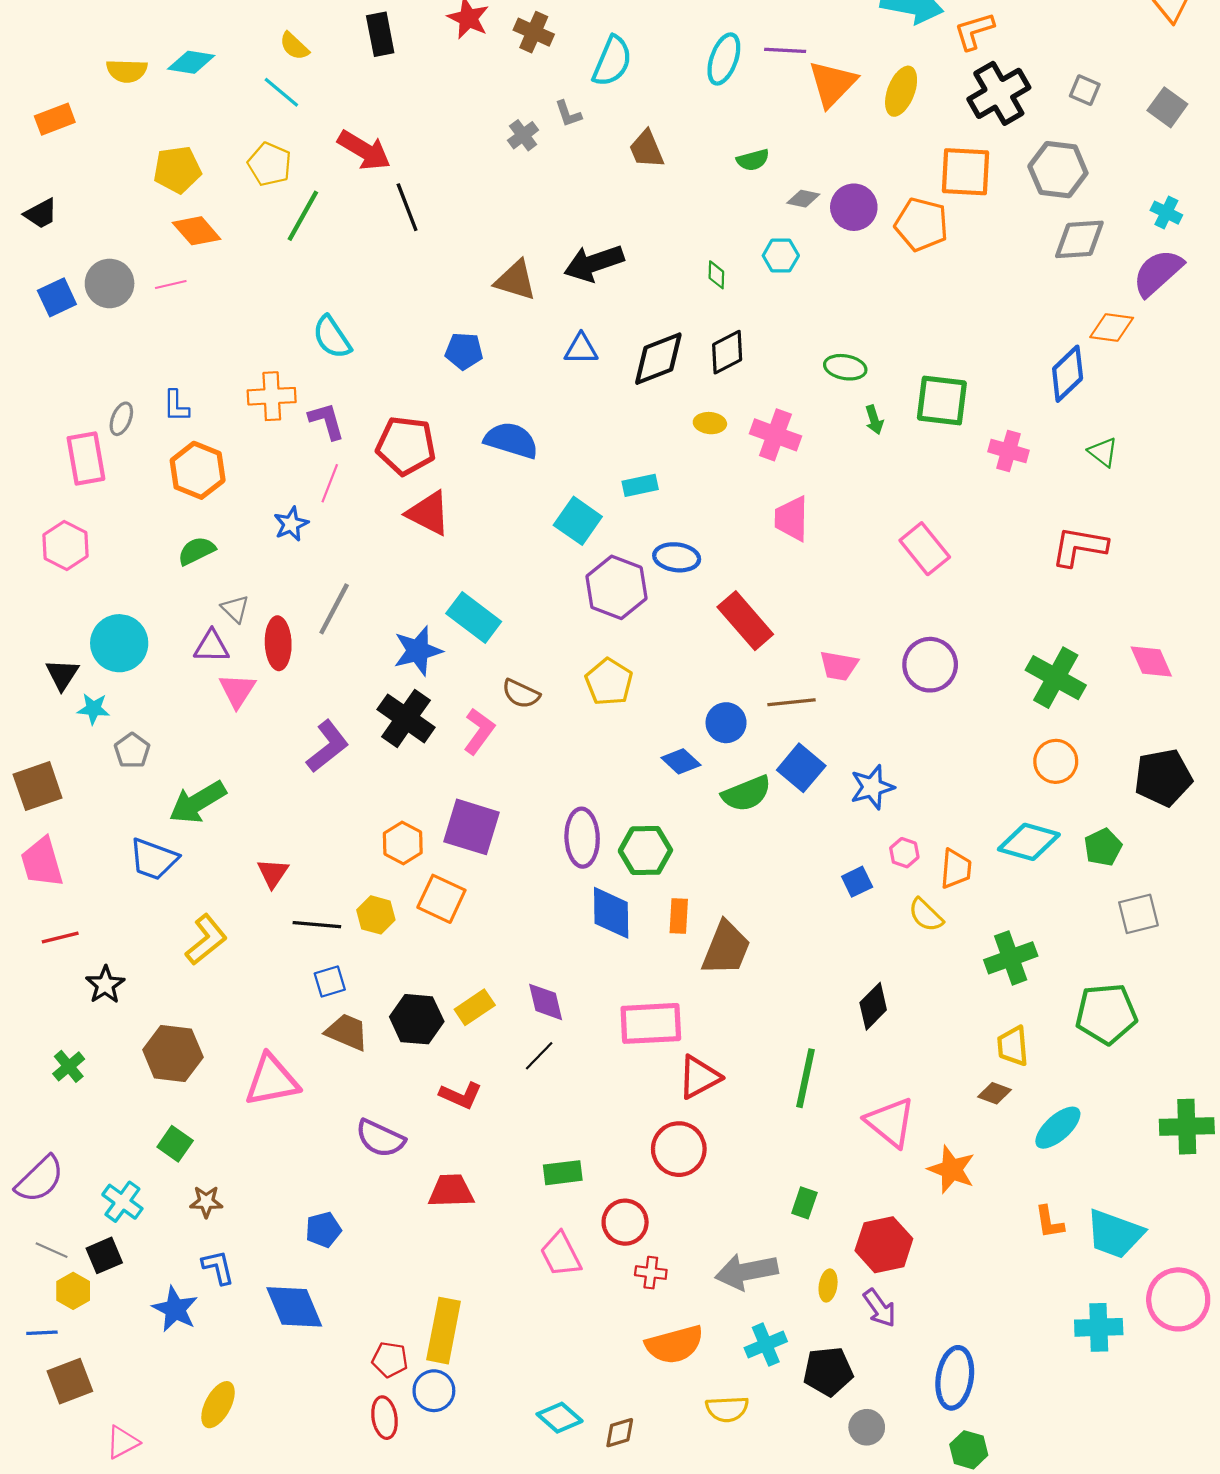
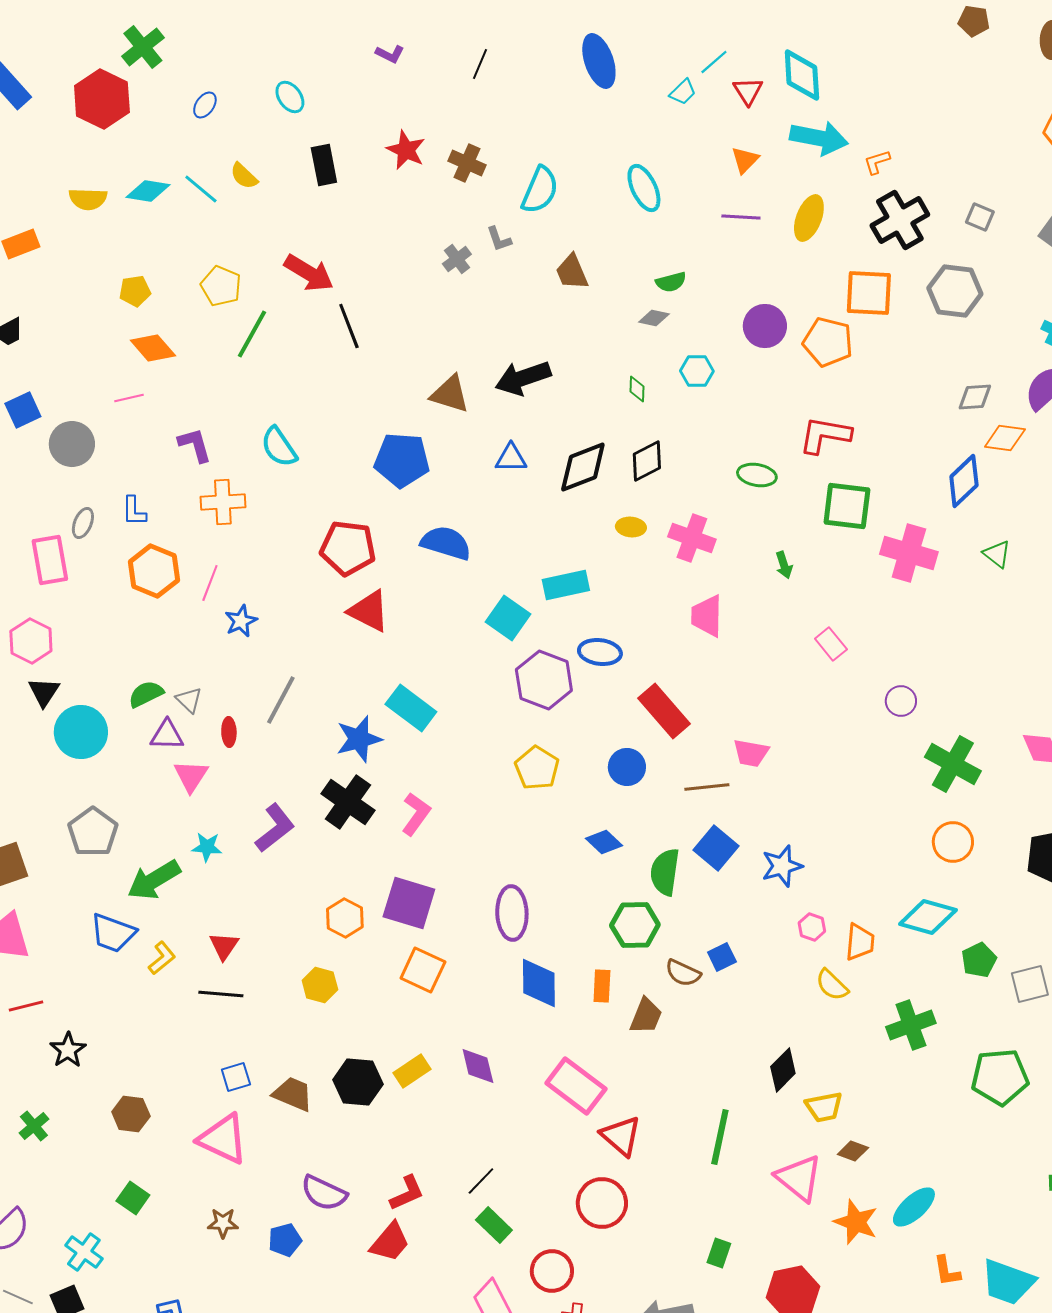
orange L-shape: (974, 31) -> (877, 162), size x0.7
purple line: (785, 50) -> (741, 217), moved
cyan ellipse: (724, 59) -> (644, 188), turned -45
orange triangle: (832, 84) -> (745, 160), moved, size x0.6
cyan line: (281, 92) -> (201, 189), moved
yellow pentagon: (177, 170) -> (135, 291), size x0.7
gray diamond: (803, 199) -> (654, 318), moved
gray diamond: (1079, 239) -> (975, 397), moved, size x0.7
gray circle: (110, 283) -> (72, 444), moved
blue pentagon: (464, 351) -> (402, 460), size x1.6
green arrow: (874, 420) -> (784, 565), moved
purple L-shape: (326, 421) -> (195, 445), moved
pink cross: (1008, 451) -> (909, 553), size x1.5
pink line: (330, 483) -> (210, 583), moved
cyan rectangle: (640, 485) -> (566, 585), size x1.4
red L-shape: (1079, 547) -> (825, 435), moved
pink rectangle: (925, 549) -> (831, 644), size x0.7
green semicircle: (197, 551) -> (146, 694), moved
red ellipse: (278, 643) -> (229, 732), size x0.6
purple circle: (930, 665) -> (901, 701), moved, size x0.6
black triangle: (62, 674) -> (44, 692), moved
brown semicircle: (521, 694) -> (683, 973), moved
cyan star: (93, 709) -> (207, 847), moved
blue circle: (726, 723) -> (627, 767), moved
gray pentagon: (132, 751) -> (93, 832), size x1.5
green semicircle: (746, 794) -> (665, 872), turned 120
green pentagon: (1103, 847) -> (979, 960), moved
green hexagon: (645, 851) -> (635, 925), moved
blue square: (857, 882) -> (722, 957), moved
orange square: (441, 899) -> (423, 970), moved
black line: (317, 925) -> (221, 994), moved
yellow L-shape: (206, 940) -> (162, 958), moved, size x0.7
brown trapezoid: (726, 948) -> (646, 1016), size x0.7
blue square: (330, 982) -> (236, 1077), moved
pink rectangle: (651, 1023) -> (576, 1086), turned 40
yellow trapezoid: (1013, 1046) -> (824, 1107), moved, turned -96
brown hexagon: (173, 1053) -> (131, 1114), size x0.7
black line: (539, 1056) -> (481, 1181), moved
red triangle: (699, 1077) -> (621, 1136), turned -51
pink triangle: (272, 1080) -> (223, 1139), turned 36
brown diamond: (995, 1093) -> (853, 1151), moved
red L-shape: (461, 1095) -> (407, 1193), moved, turned -48
cyan ellipse: (1058, 1128) -> (914, 1207), moved
green rectangle: (563, 1173) -> (494, 1225), turned 51
red trapezoid: (451, 1191) -> (390, 1242), turned 132
brown star: (206, 1202) -> (223, 1223), moved
blue pentagon: (323, 1230) -> (285, 1240), moved

